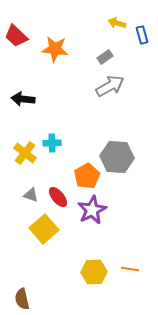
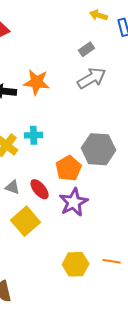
orange star: (55, 49) -> (37, 82), moved

